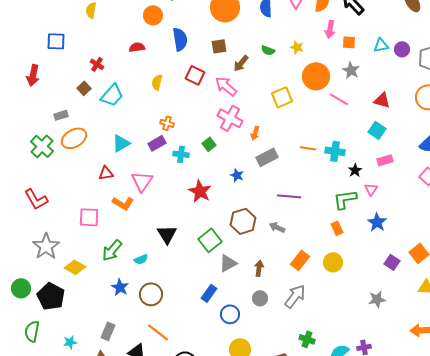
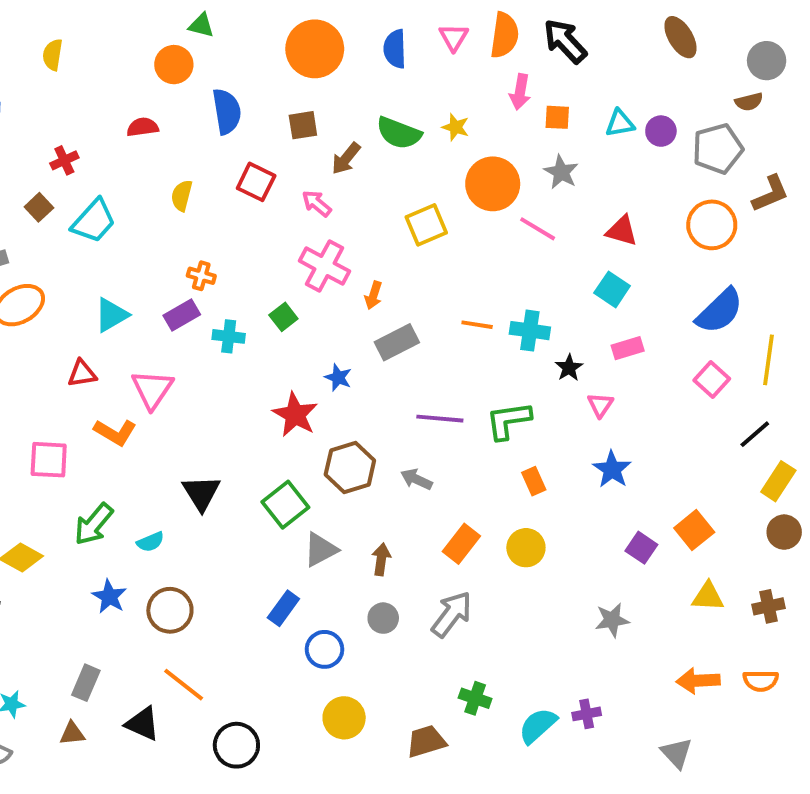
green semicircle: (268, 50) -> (399, 133), size x1.6
red cross: (97, 64) -> (64, 160), turned 32
pink arrow: (226, 86) -> (317, 203), size x0.7
red star: (200, 191) -> (295, 415), moved
green L-shape: (345, 199) -> (508, 421), moved

